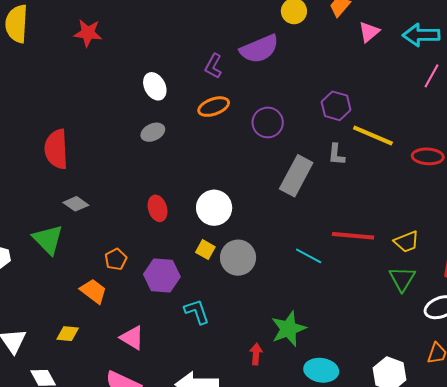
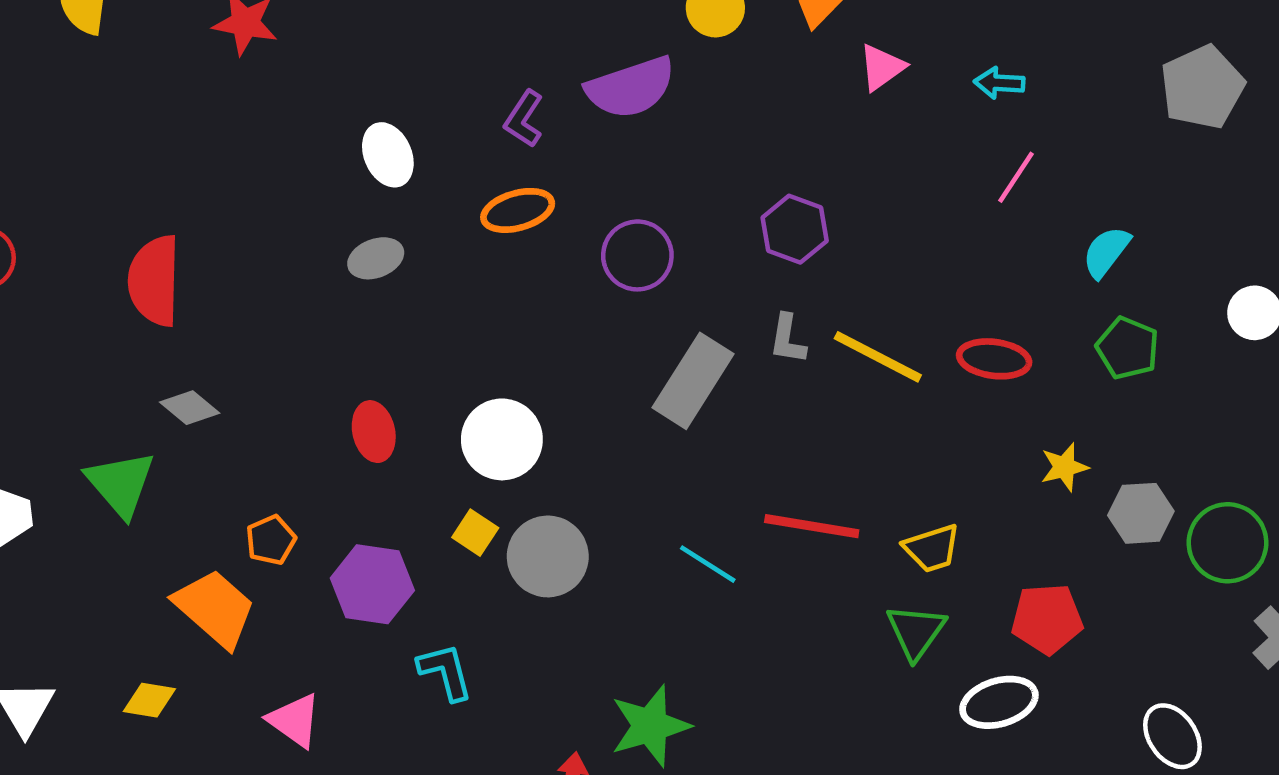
cyan arrow: (421, 35) -> (999, 83), size x0.6
yellow line: (373, 136) -> (878, 357), moved
orange trapezoid: (93, 291) -> (215, 608), size x1.4

